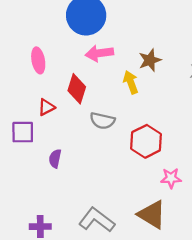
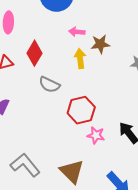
pink arrow: (99, 53) -> (77, 32), moved, size x0.7
pink star: (171, 178) -> (96, 135), moved

